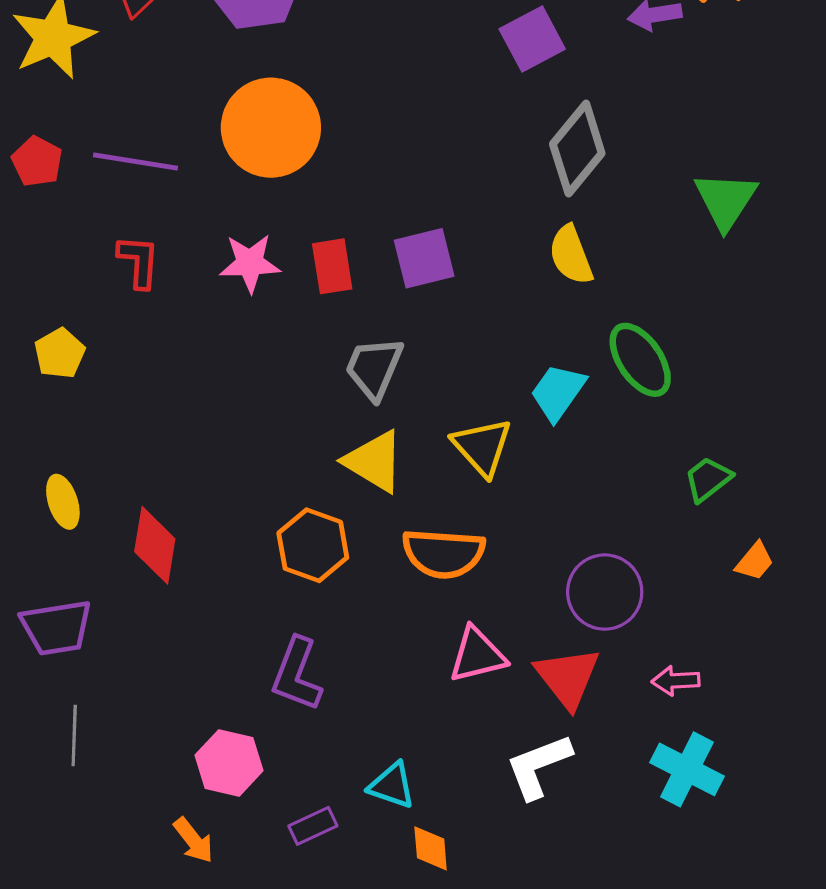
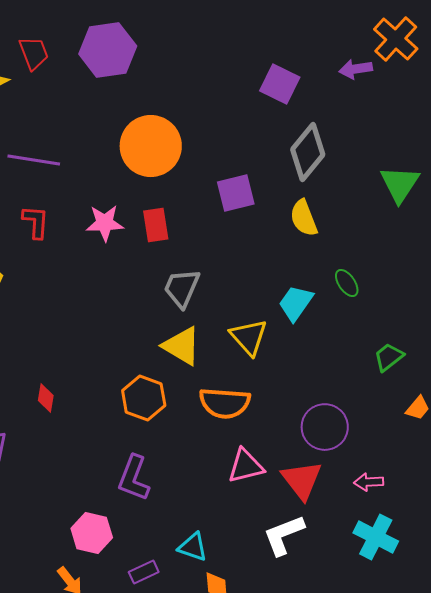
purple square: (532, 39) -> (280, 84), turned -36
orange circle: (271, 128) -> (151, 146), moved
purple square: (424, 258) -> (236, 193), moved
green ellipse: (640, 360) -> (347, 283), size x0.6
red diamond: (155, 545) -> (46, 398), size x0.6

